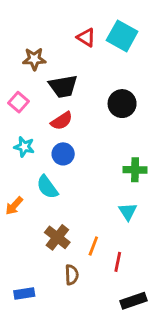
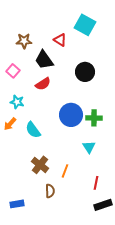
red triangle: (86, 37) -> (60, 40), moved
black trapezoid: (63, 86) -> (44, 60), turned 65
blue circle: (63, 154) -> (71, 115), moved, size x1.5
orange arrow: (14, 206) -> (10, 124), moved
red line: (118, 262) -> (96, 183), moved
black rectangle: (134, 301) -> (103, 205), moved

